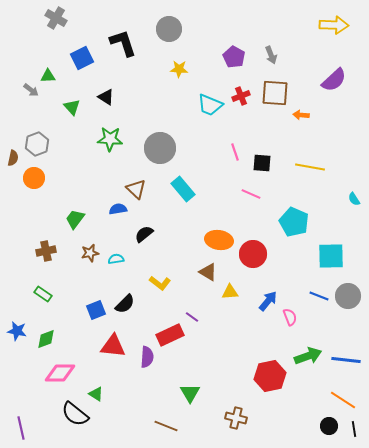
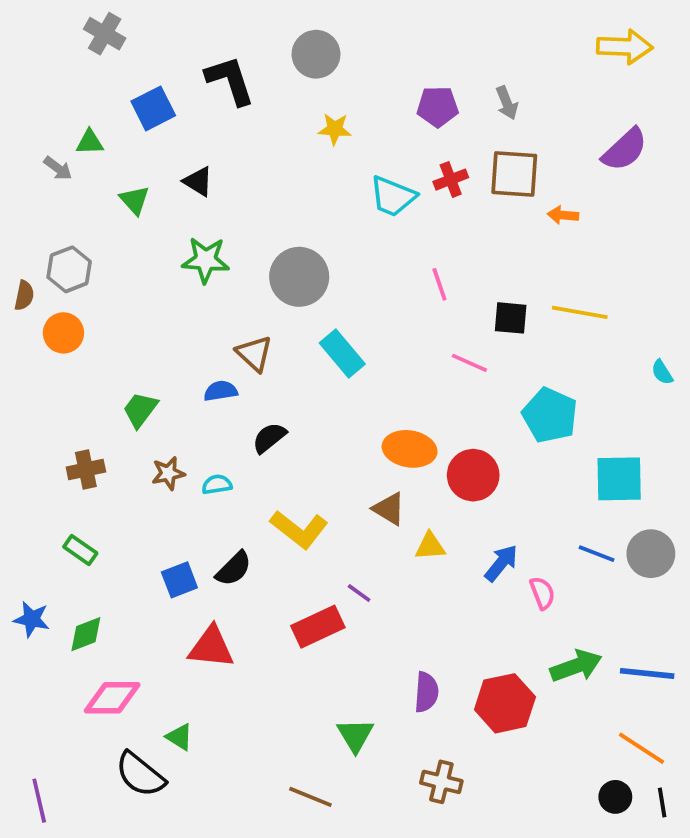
purple pentagon: (234, 57) -> (438, 107), turned -30
black square: (262, 163) -> (511, 318), moved
yellow L-shape: (160, 283) -> (299, 529), size x1.4
purple semicircle: (147, 357) -> (426, 692), moved

